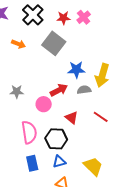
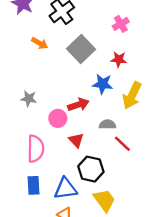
red star: (63, 18) -> (119, 59), moved
gray semicircle: (84, 90) -> (107, 124), moved
red triangle: (72, 118) -> (76, 140), moved
black hexagon: (56, 139) -> (91, 169), moved
blue triangle: (59, 162) -> (65, 189), size x1.5

